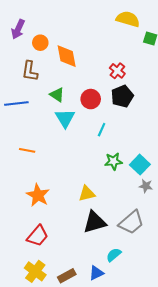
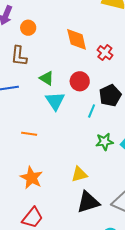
orange diamond: (67, 56) -> (77, 39), moved
black pentagon: (122, 96) -> (110, 95), moved
orange line: (27, 150) -> (29, 134), moved

